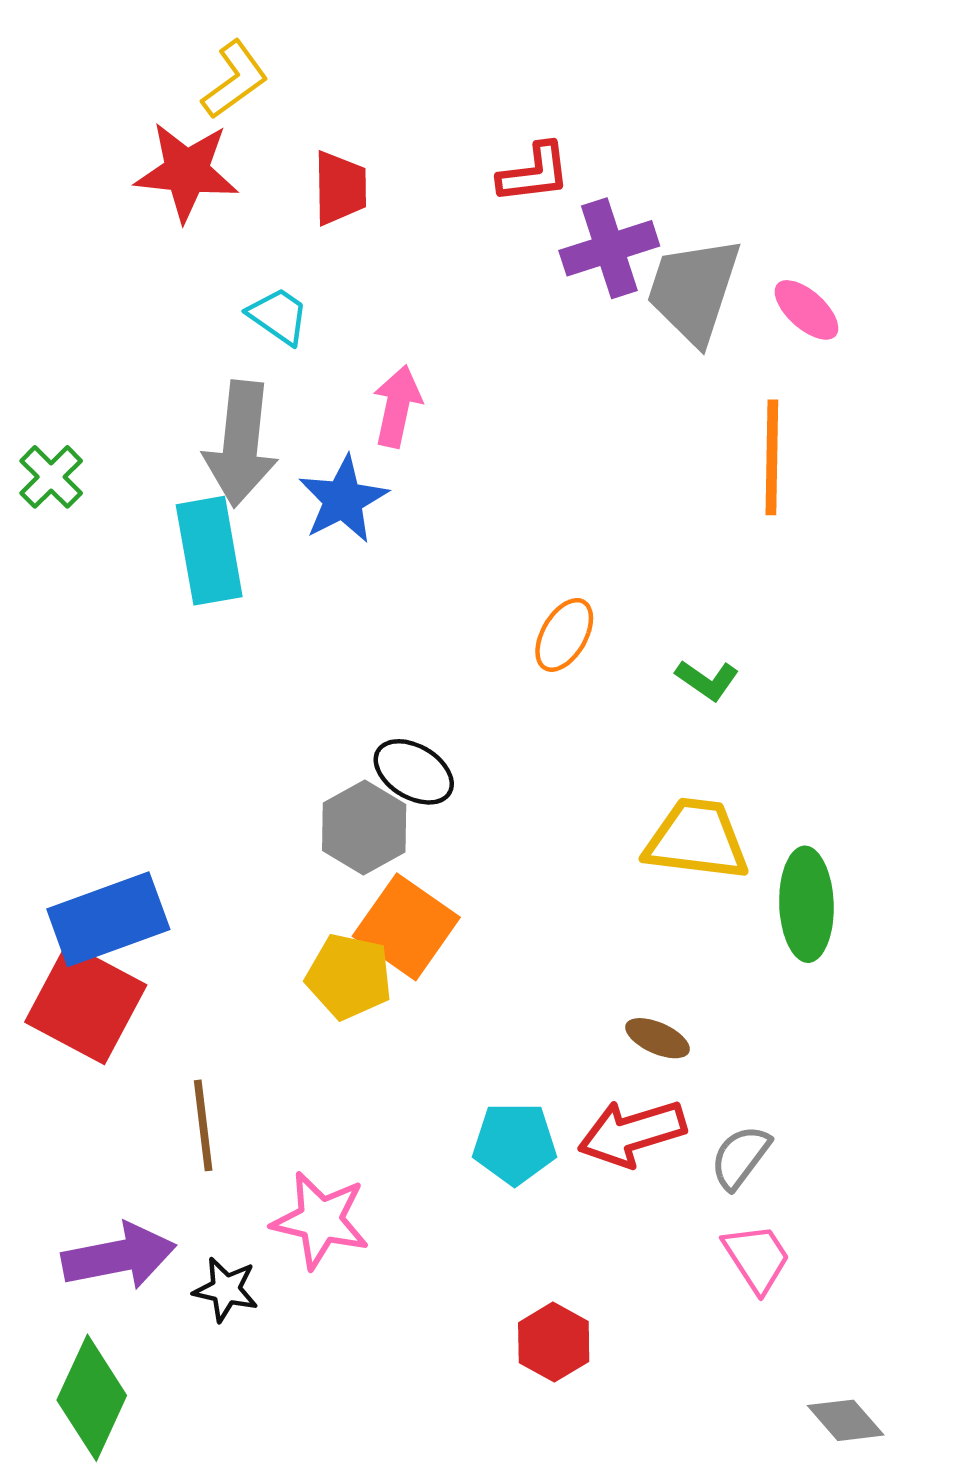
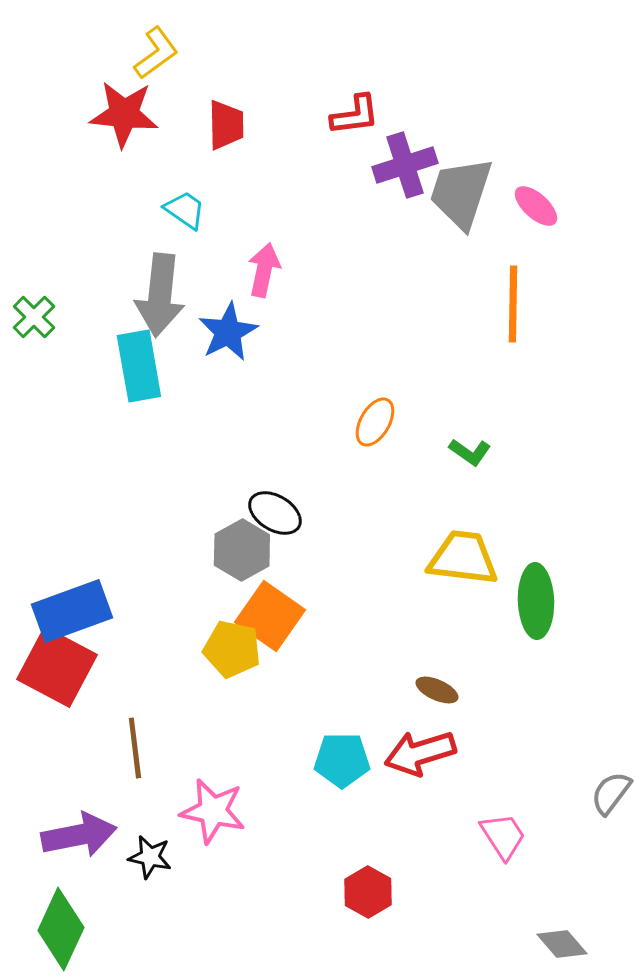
gray semicircle: (740, 1157) -> (611, 793), moved

